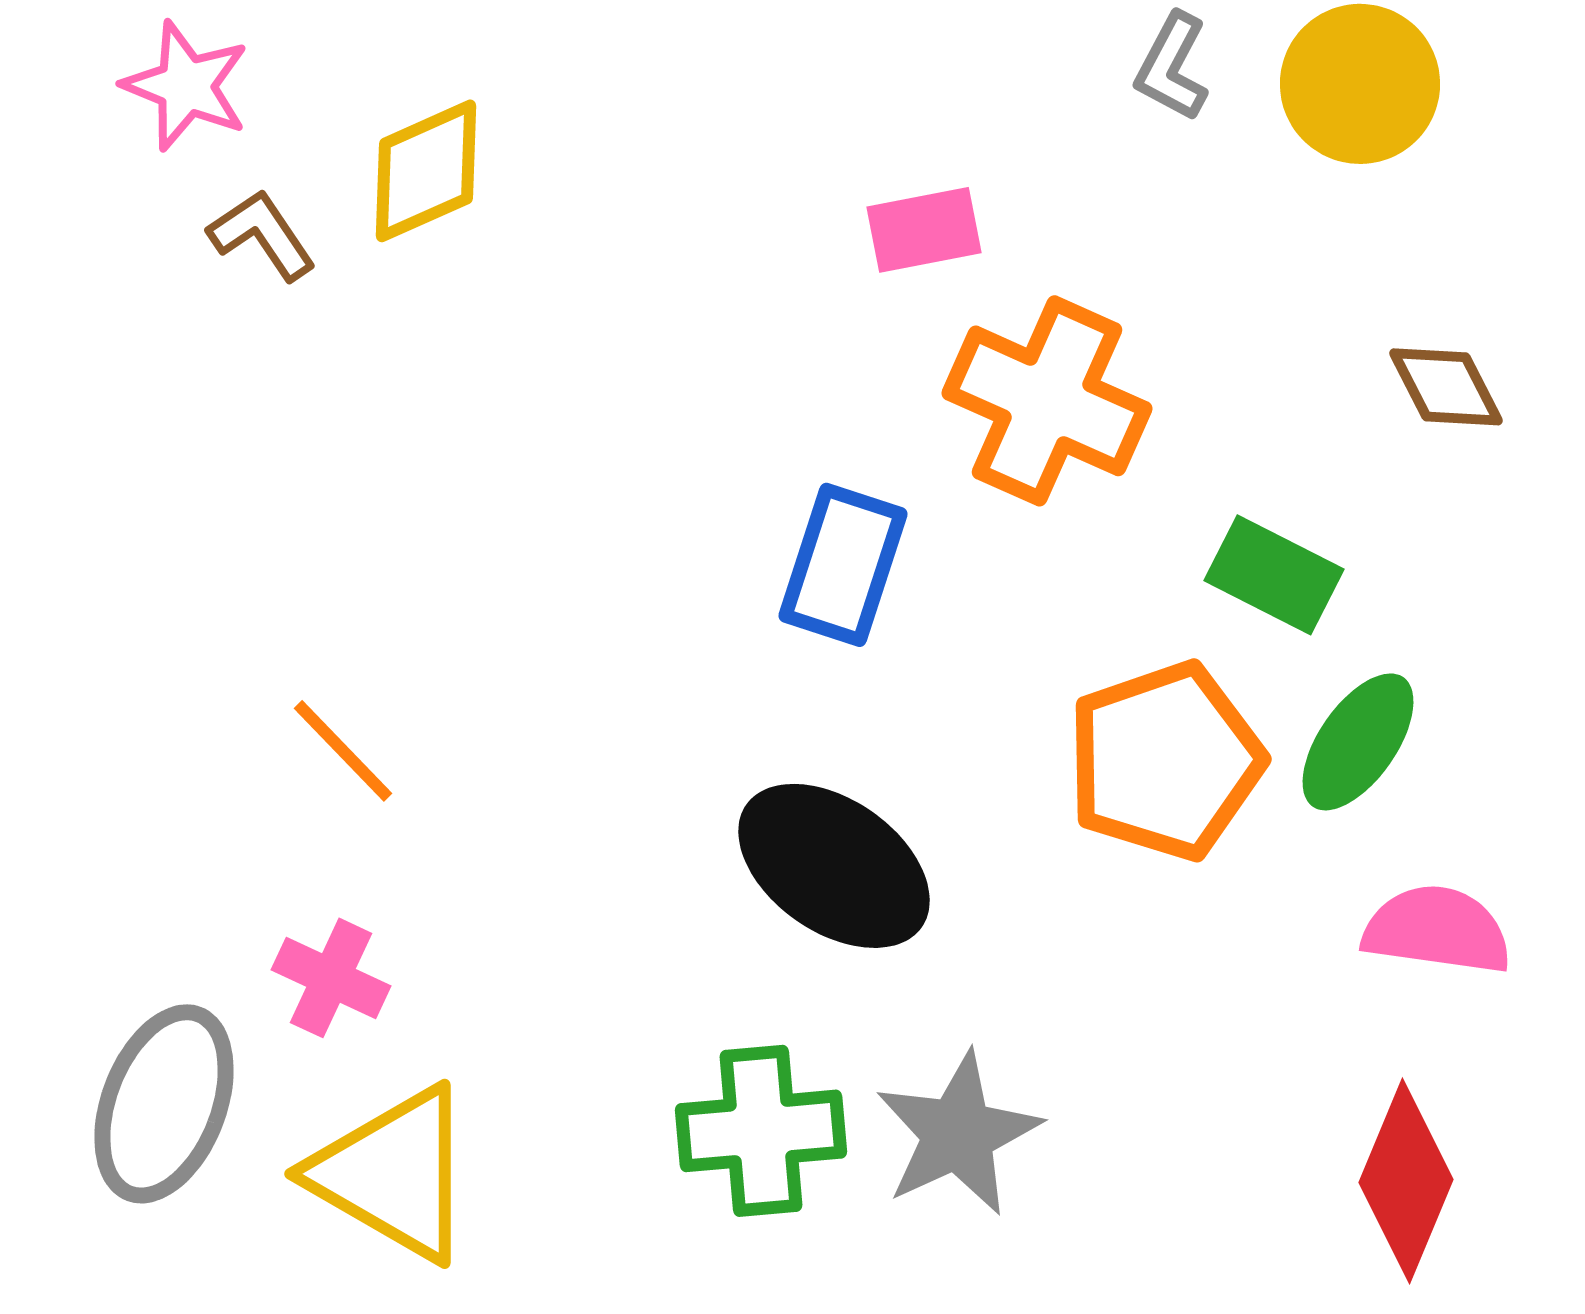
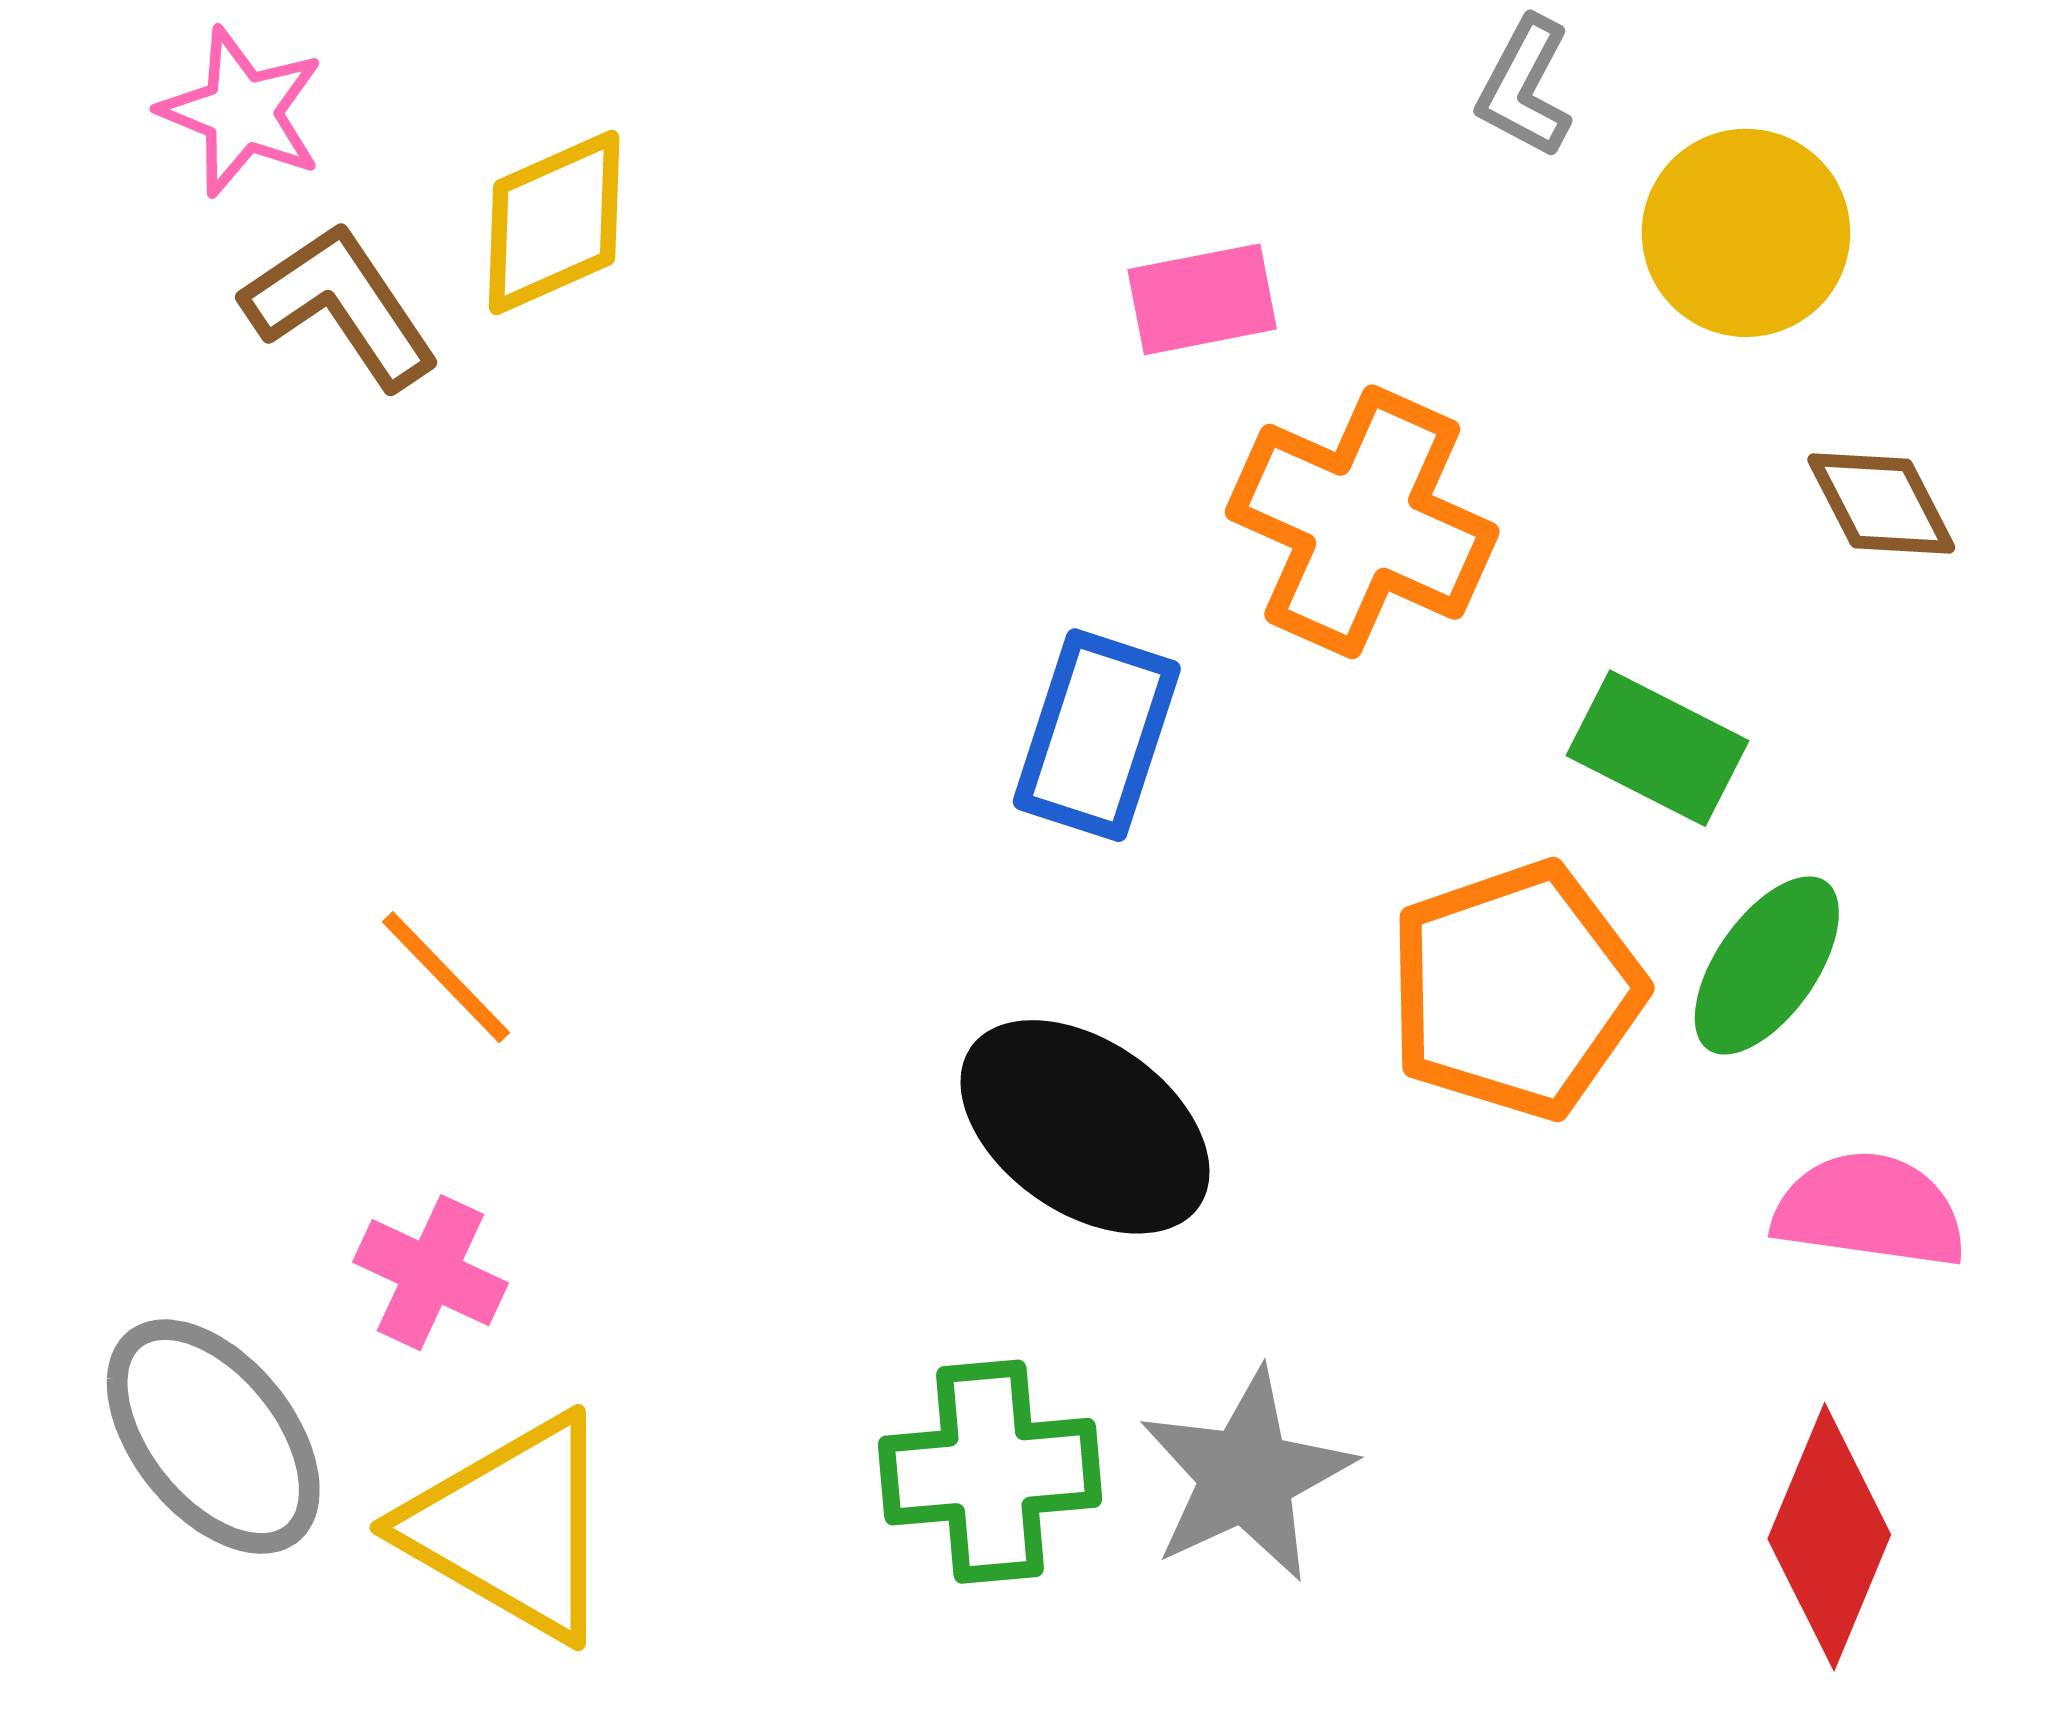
yellow circle: (1360, 84) -> (1746, 233), moved
brown L-shape: (262, 235) -> (341, 306), size x1.4
gray ellipse: (164, 1104) -> (213, 1437), turned -60

